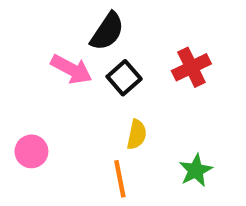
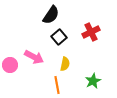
pink arrow: (71, 69) -> (34, 57), moved
pink circle: (31, 151) -> (10, 65), moved

